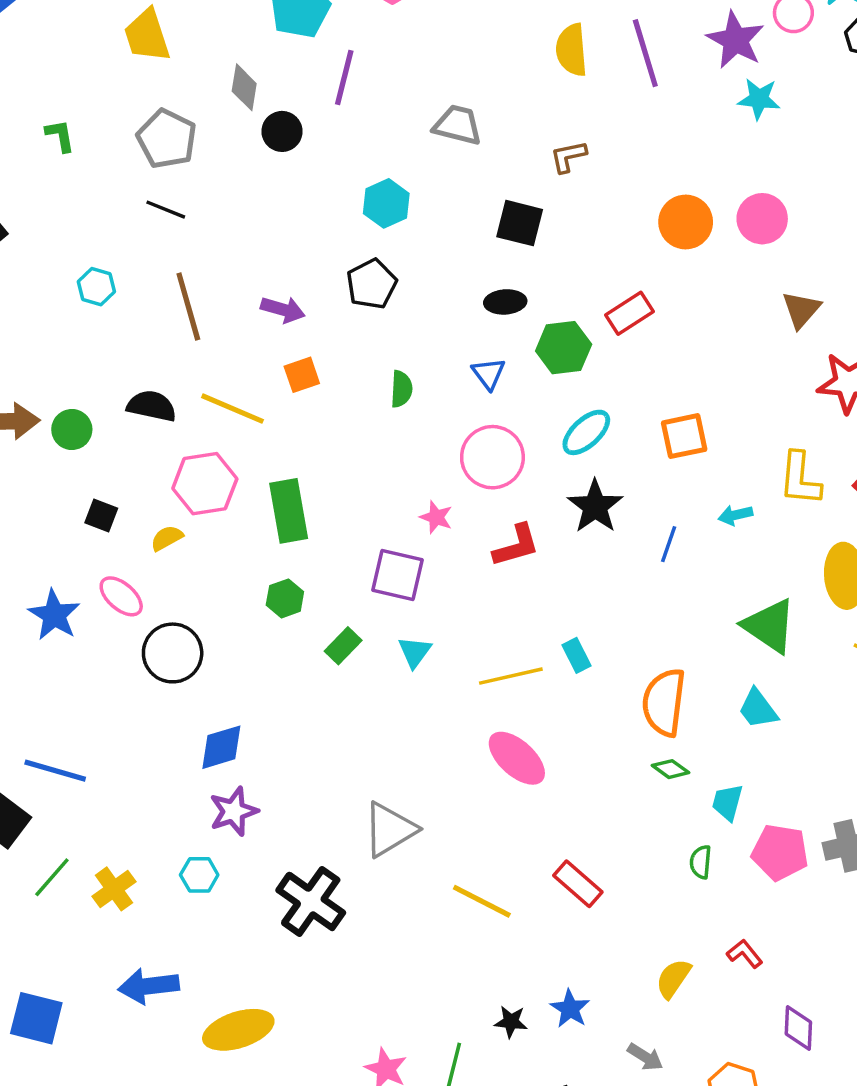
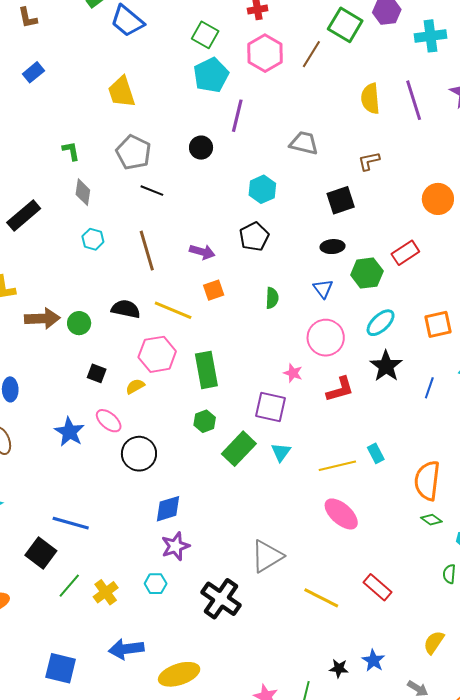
gray diamond: (244, 87) -> (83, 192), moved
black line: (166, 210) -> (152, 191), moved
black square: (520, 223) -> (341, 200), turned -32
green rectangle: (343, 646) -> (239, 449), size x1.6

